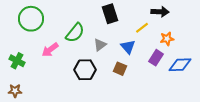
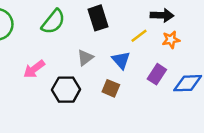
green semicircle: (75, 33) -> (53, 22), moved
orange star: (167, 39) -> (171, 40), moved
pink arrow: (50, 50) -> (34, 69), moved

